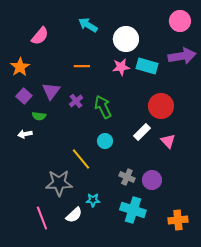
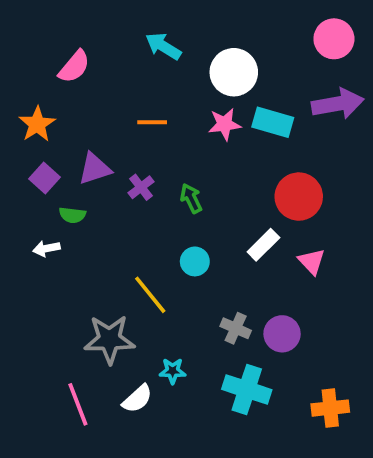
purple triangle: (51, 91) -> (95, 169), turned 36
green arrow: (103, 107) -> (191, 198), size x0.7

